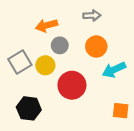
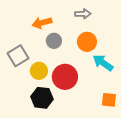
yellow circle: (45, 65) -> (39, 71), moved
cyan arrow: (114, 70) -> (103, 63), turned 60
black hexagon: (29, 108) -> (42, 98), moved

